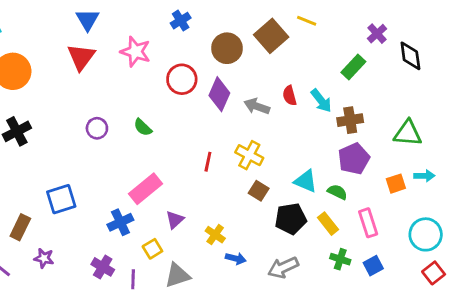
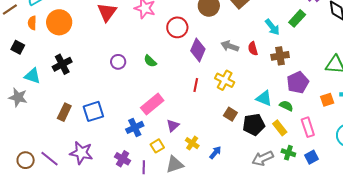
purple diamond: (219, 94) -> (198, 50), moved
red semicircle: (290, 96) -> (253, 49), moved
cyan arrow: (321, 101) -> (272, 27), moved
brown cross: (350, 120) -> (280, 56), moved
brown square: (259, 191) -> (230, 114), moved
brown rectangle: (20, 227) -> (64, 112), moved
yellow cross: (215, 235) -> (192, 143), moved
purple star: (44, 258) -> (81, 153), size x1.6
blue arrow: (236, 258) -> (215, 153), turned -64
gray arrow: (283, 268) -> (263, 158), moved

